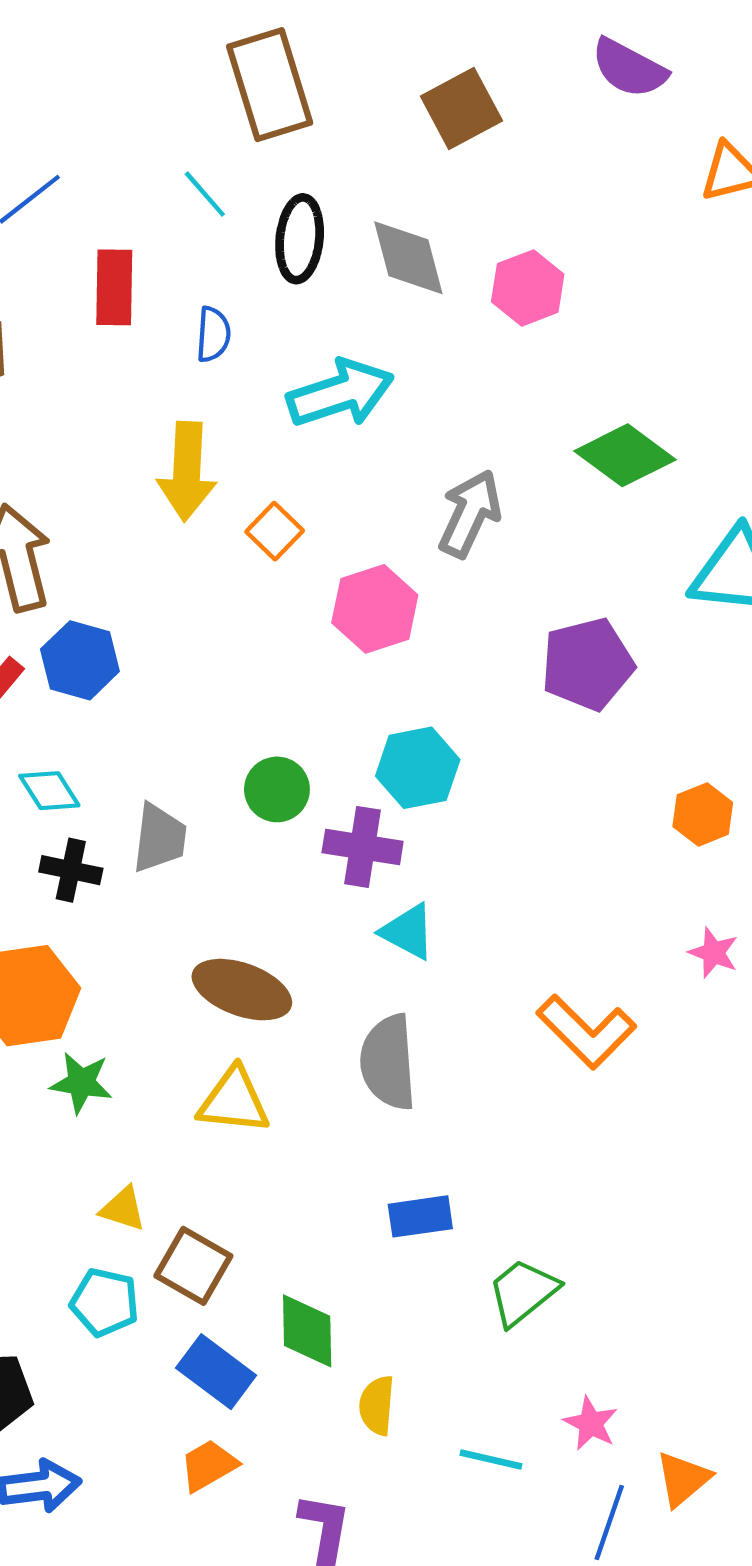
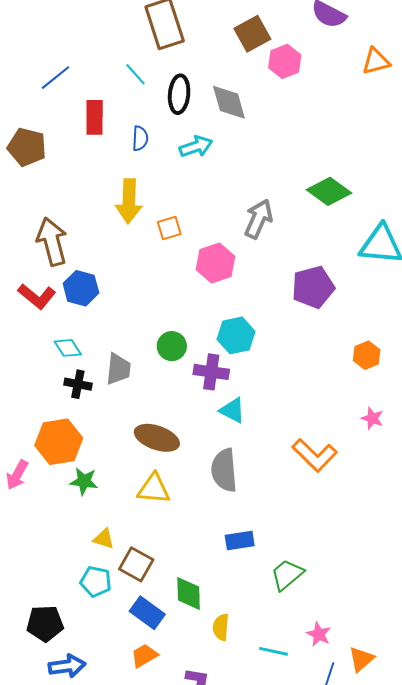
pink hexagon: (528, 288) -> (285, 61), moved
cyan arrow: (340, 393) -> (196, 147), moved, size x0.7
orange square: (275, 531) -> (169, 228), turned 30

